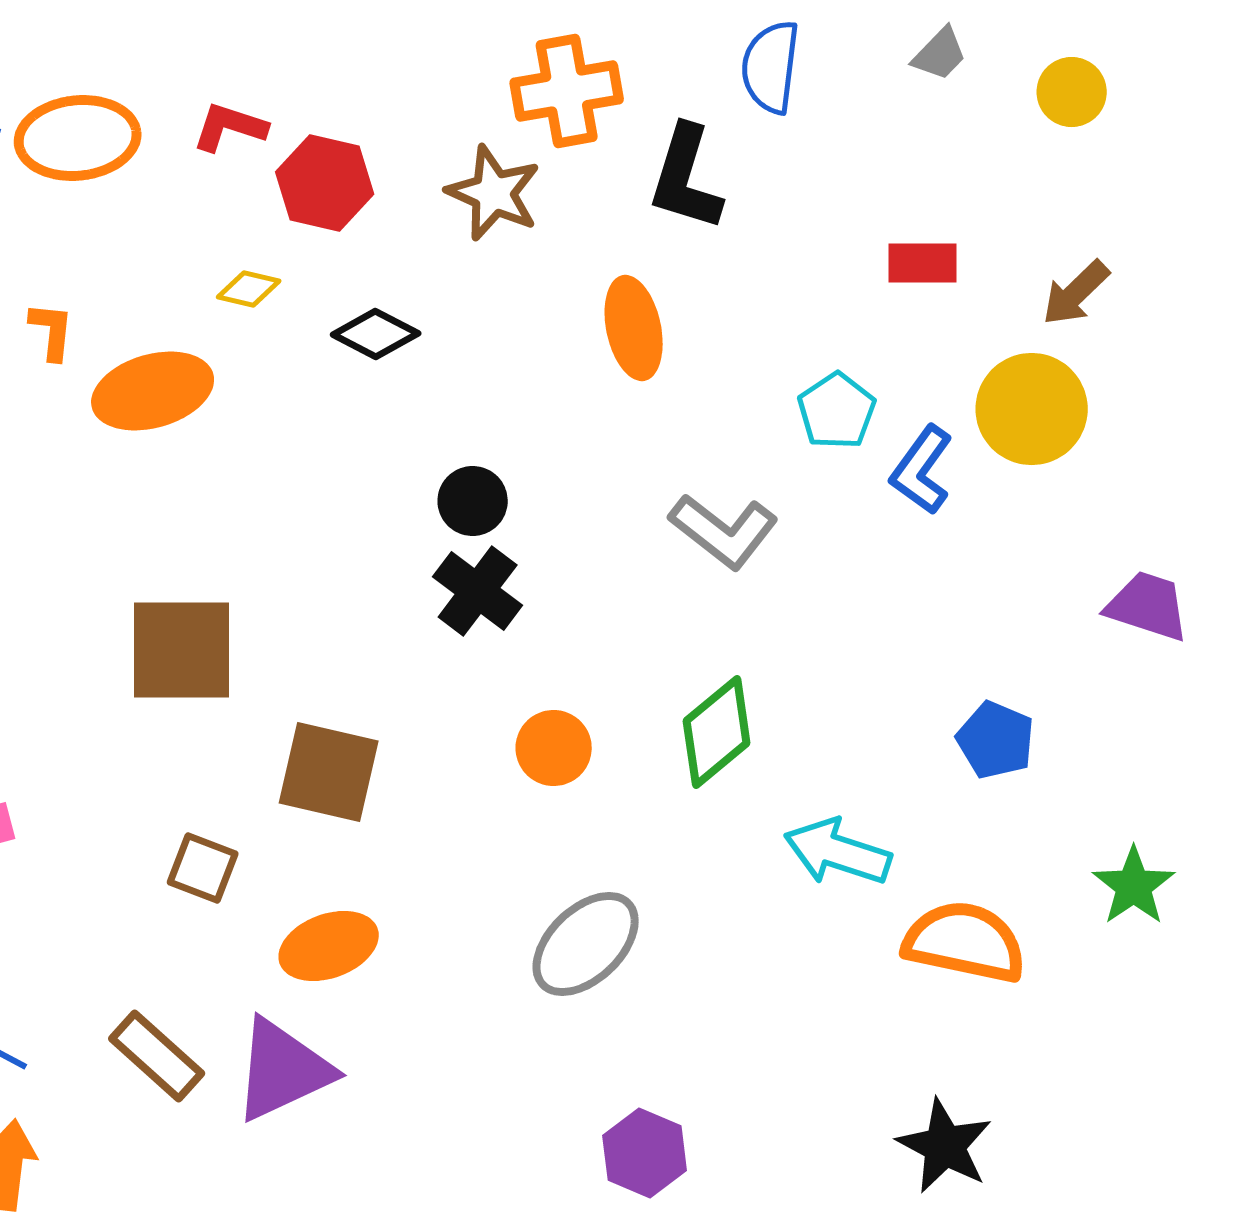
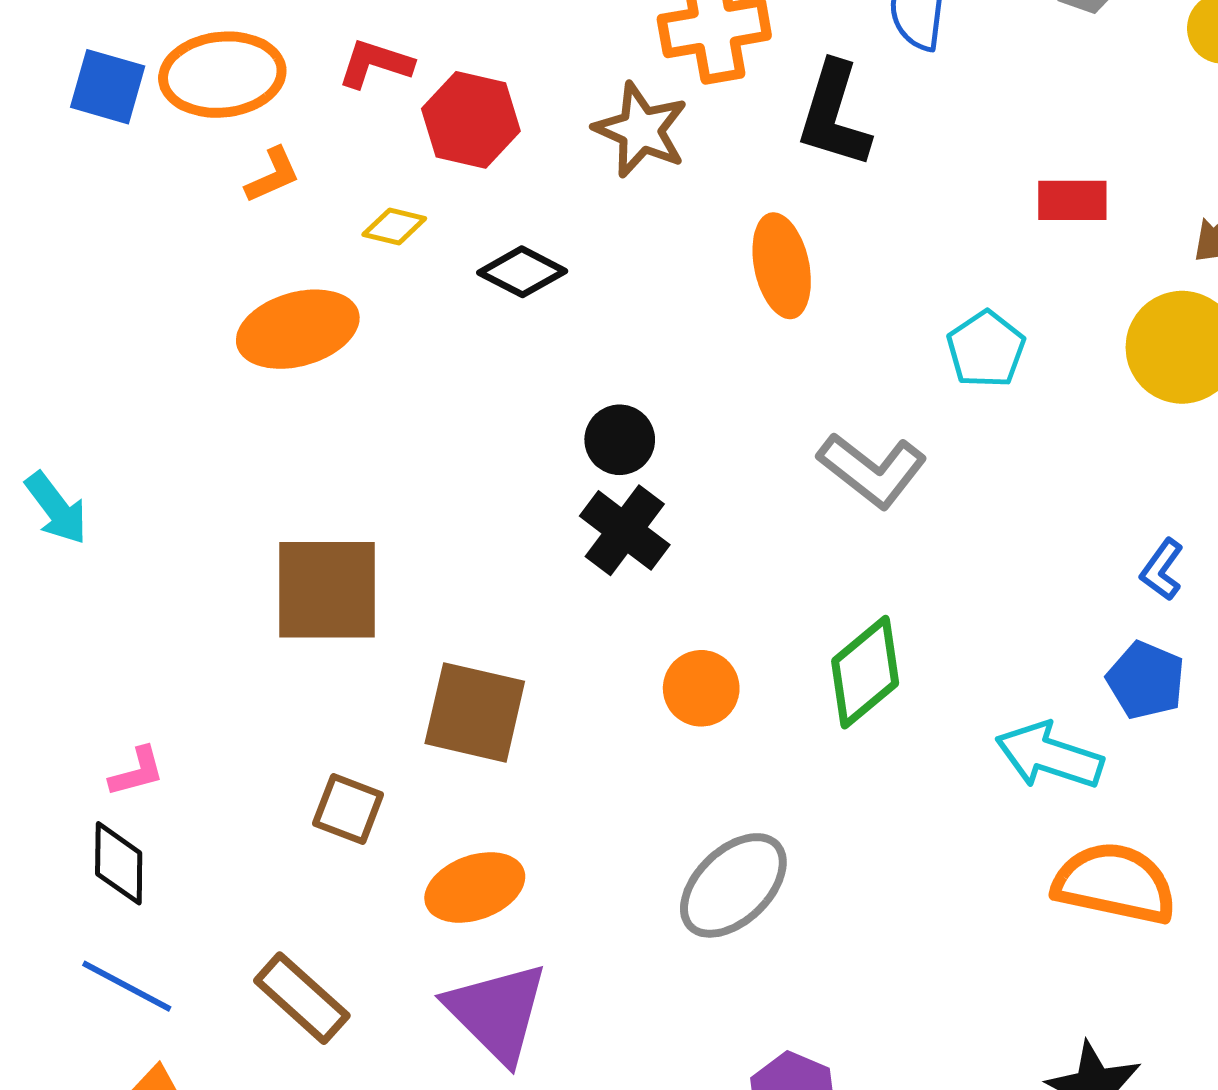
orange L-shape: (52, 331) -> (273, 175), moved, turned 60
blue L-shape: (922, 470) -> (1162, 570), moved, size x0.7
cyan arrow: (838, 852) -> (1049, 756), moved
purple triangle: (283, 1070) -> (497, 1012), moved, turned -50

